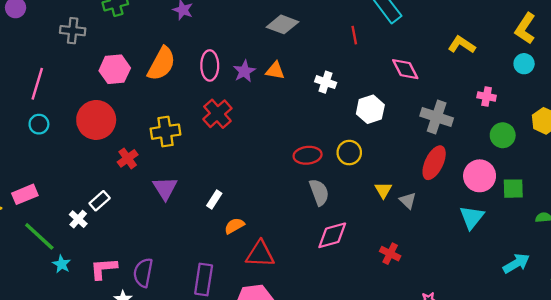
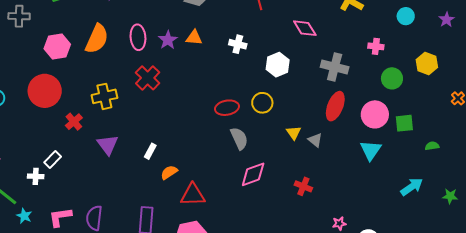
white cross: (78, 219) -> (36, 176), turned -35

